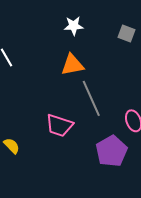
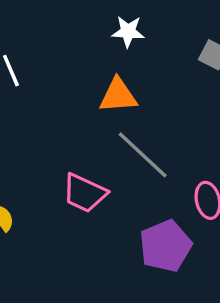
gray line: (91, 98) -> (143, 155), turned -30

